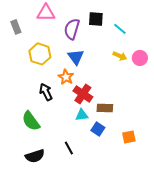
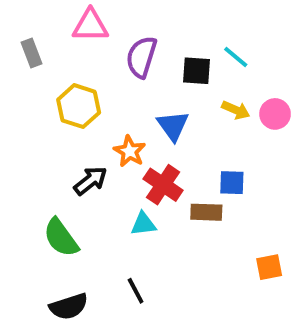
black square: (96, 19) -> (196, 71), moved
blue triangle: (76, 57) -> (173, 126), moved
black arrow: (46, 92) -> (90, 181), turned 78
cyan triangle: (82, 115) -> (143, 224), moved
blue square: (98, 129) -> (232, 183), moved, turned -32
orange square: (129, 137) -> (269, 267), moved

